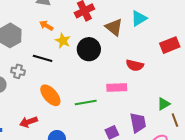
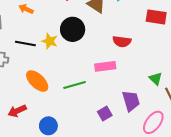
yellow star: (63, 41) -> (50, 41), moved
red rectangle: (170, 45) -> (156, 17), turned 36
green triangle: (164, 104) -> (156, 79), turned -40

